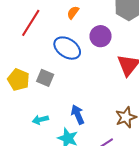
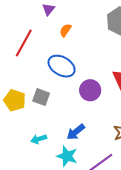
purple circle: (101, 36) -> (90, 90), moved
blue arrow: (78, 115) -> (76, 132), turned -102

